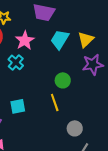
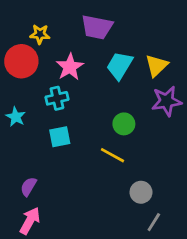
cyan cross: (16, 62) -> (57, 98), turned 35
yellow line: (55, 102) -> (112, 155), turned -42
cyan square: (18, 106) -> (60, 137), moved

